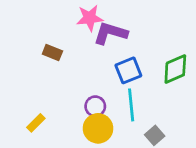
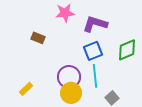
purple L-shape: (110, 33) -> (95, 24), moved
purple circle: (95, 106) -> (69, 77), size x1.5

